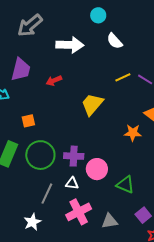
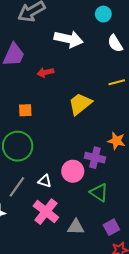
orange square: (28, 121) -> (25, 110), moved
purple cross: (74, 156) -> (95, 158), moved
pink cross: (79, 212) -> (46, 212), turned -35

